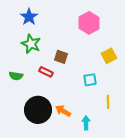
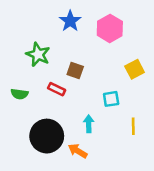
blue star: (29, 17) -> (70, 21), moved
orange arrow: (63, 111) -> (78, 151), moved
cyan arrow: (86, 123) -> (89, 124), moved

